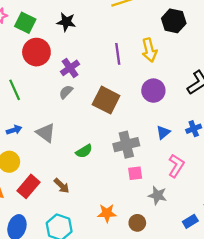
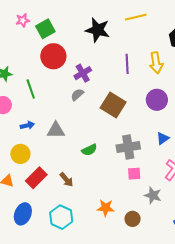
black star: (66, 22) -> (98, 30), moved, size x1.4
green square: (25, 23) -> (45, 29), turned 30
gray triangle: (46, 133) -> (56, 130), turned -42

